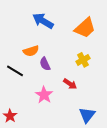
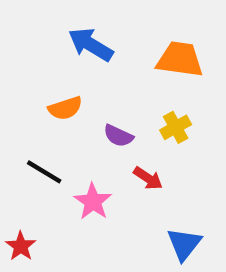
orange trapezoid: (85, 28) -> (180, 59), turned -130
purple semicircle: (45, 64) -> (118, 136), moved, turned -40
black line: (15, 71) -> (44, 172), moved

